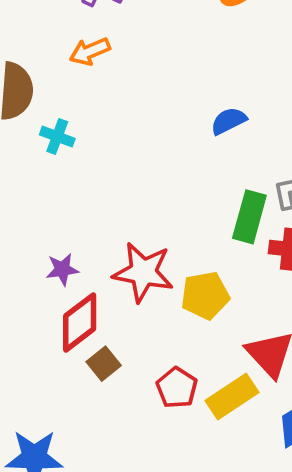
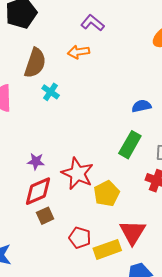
green rectangle: (249, 217) -> (130, 145), moved
yellow pentagon: (205, 295) -> (107, 193), turned -30
red pentagon: (177, 388) -> (80, 238), turned -30

